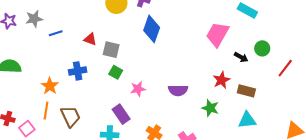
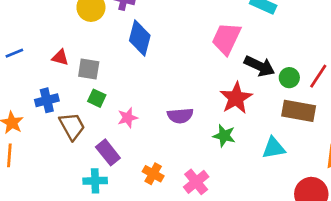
green circle: (262, 48) -> (289, 78), moved
black arrow: (241, 57) -> (260, 66), size x1.6
red star: (221, 80) -> (236, 98), size x1.4
brown rectangle: (246, 91) -> (299, 111), moved, size x1.4
brown trapezoid: (70, 116) -> (72, 126), moved

